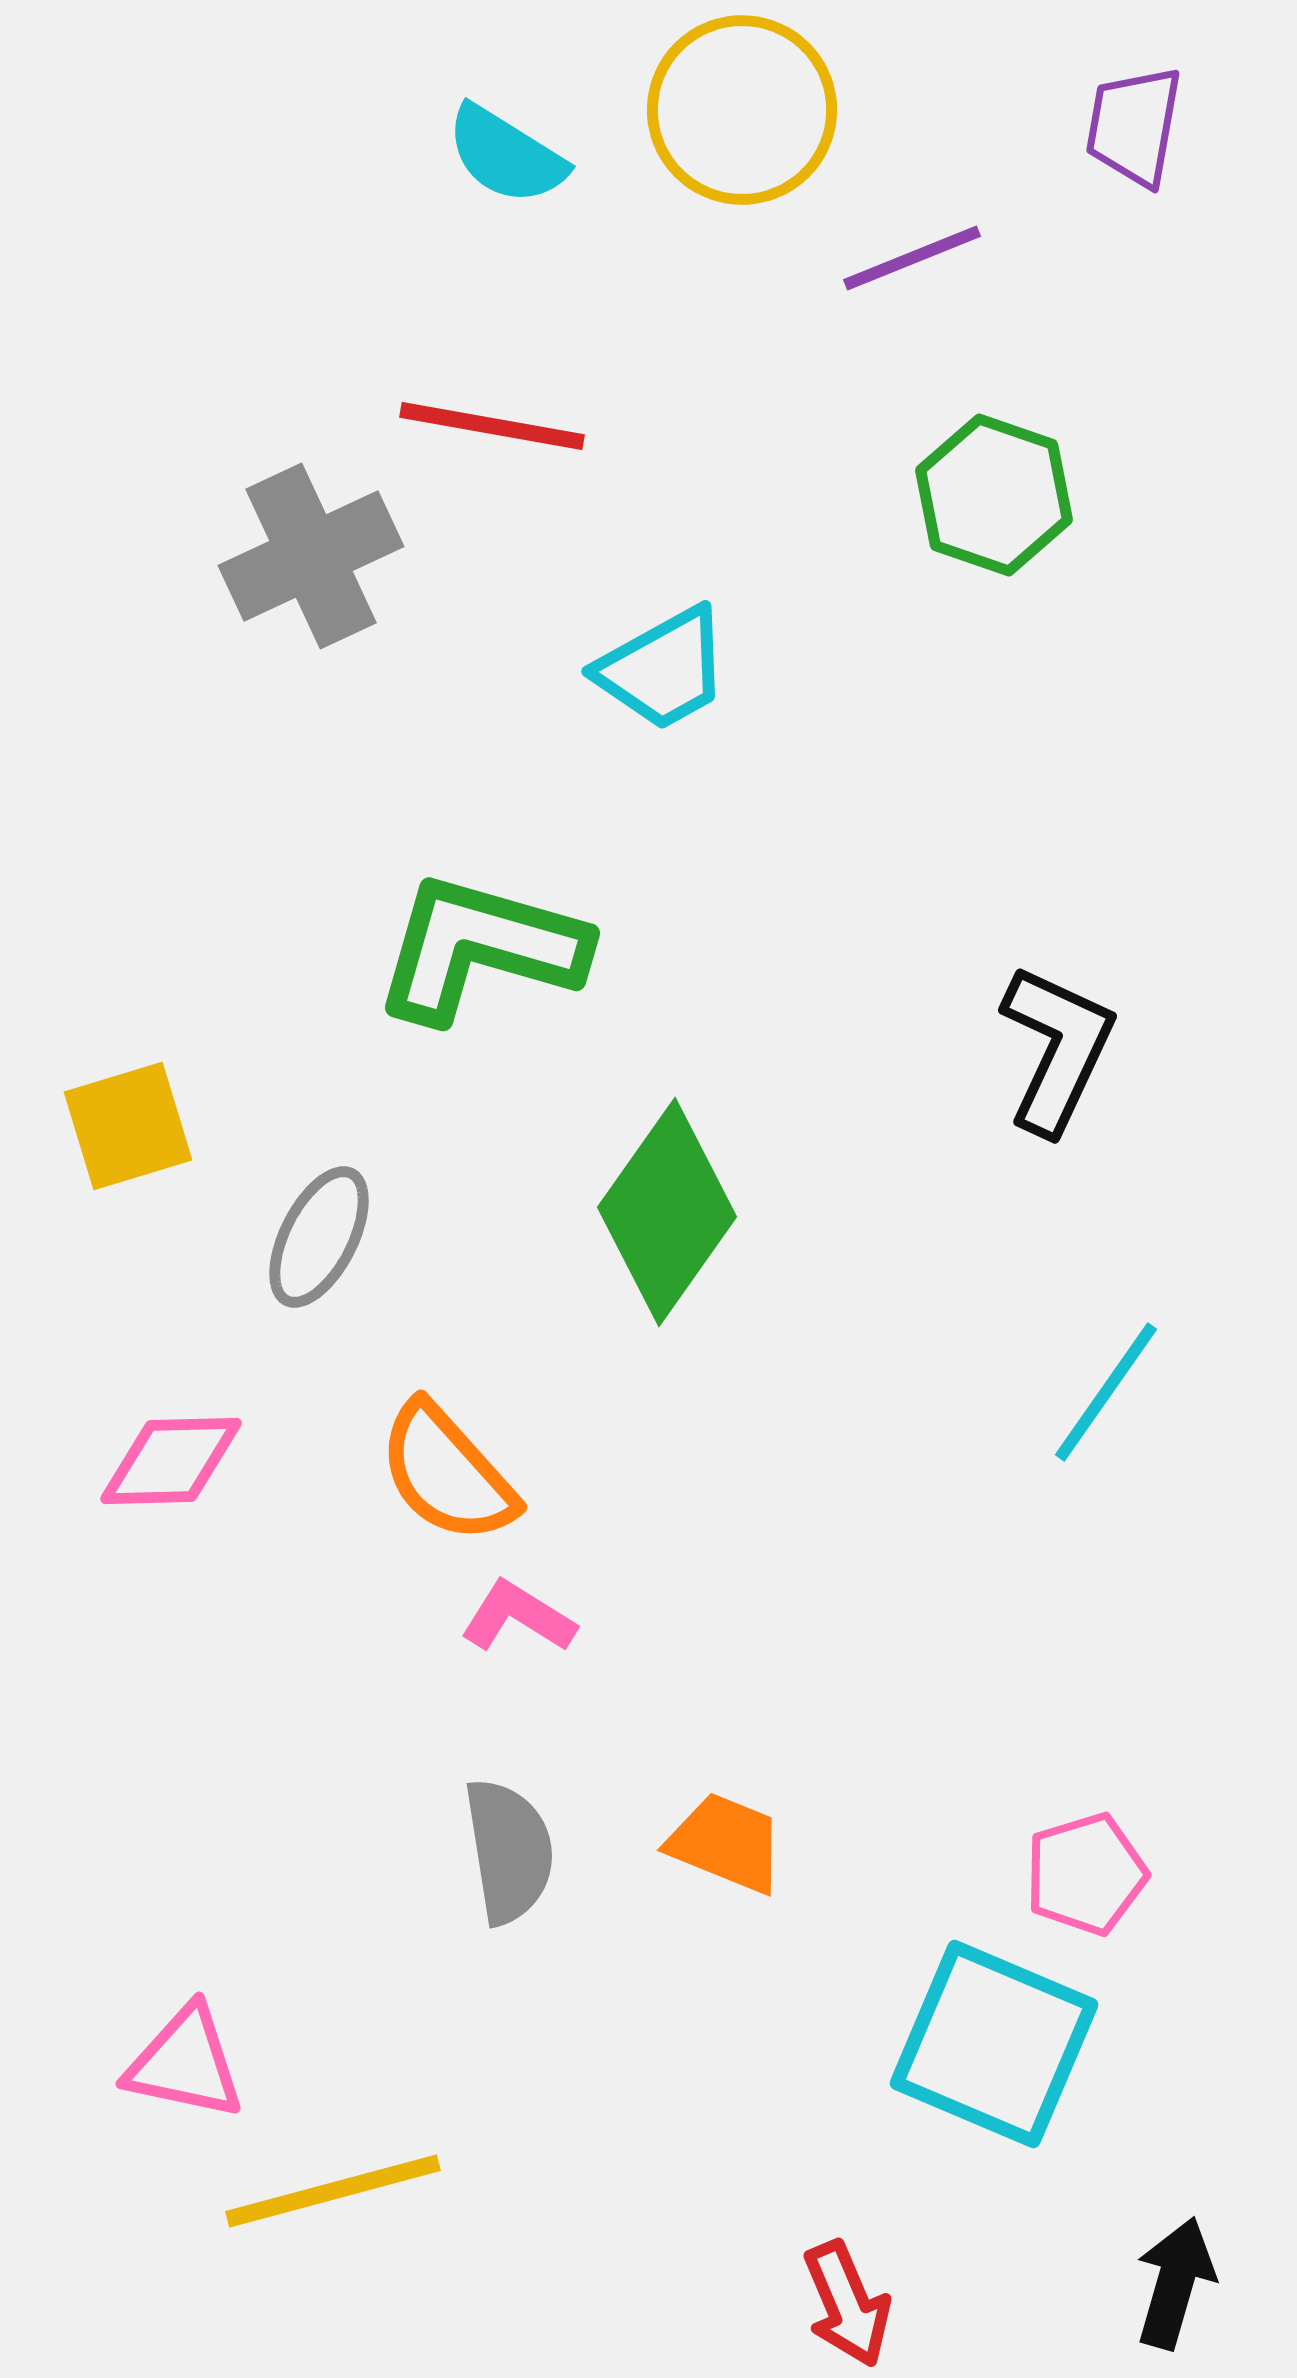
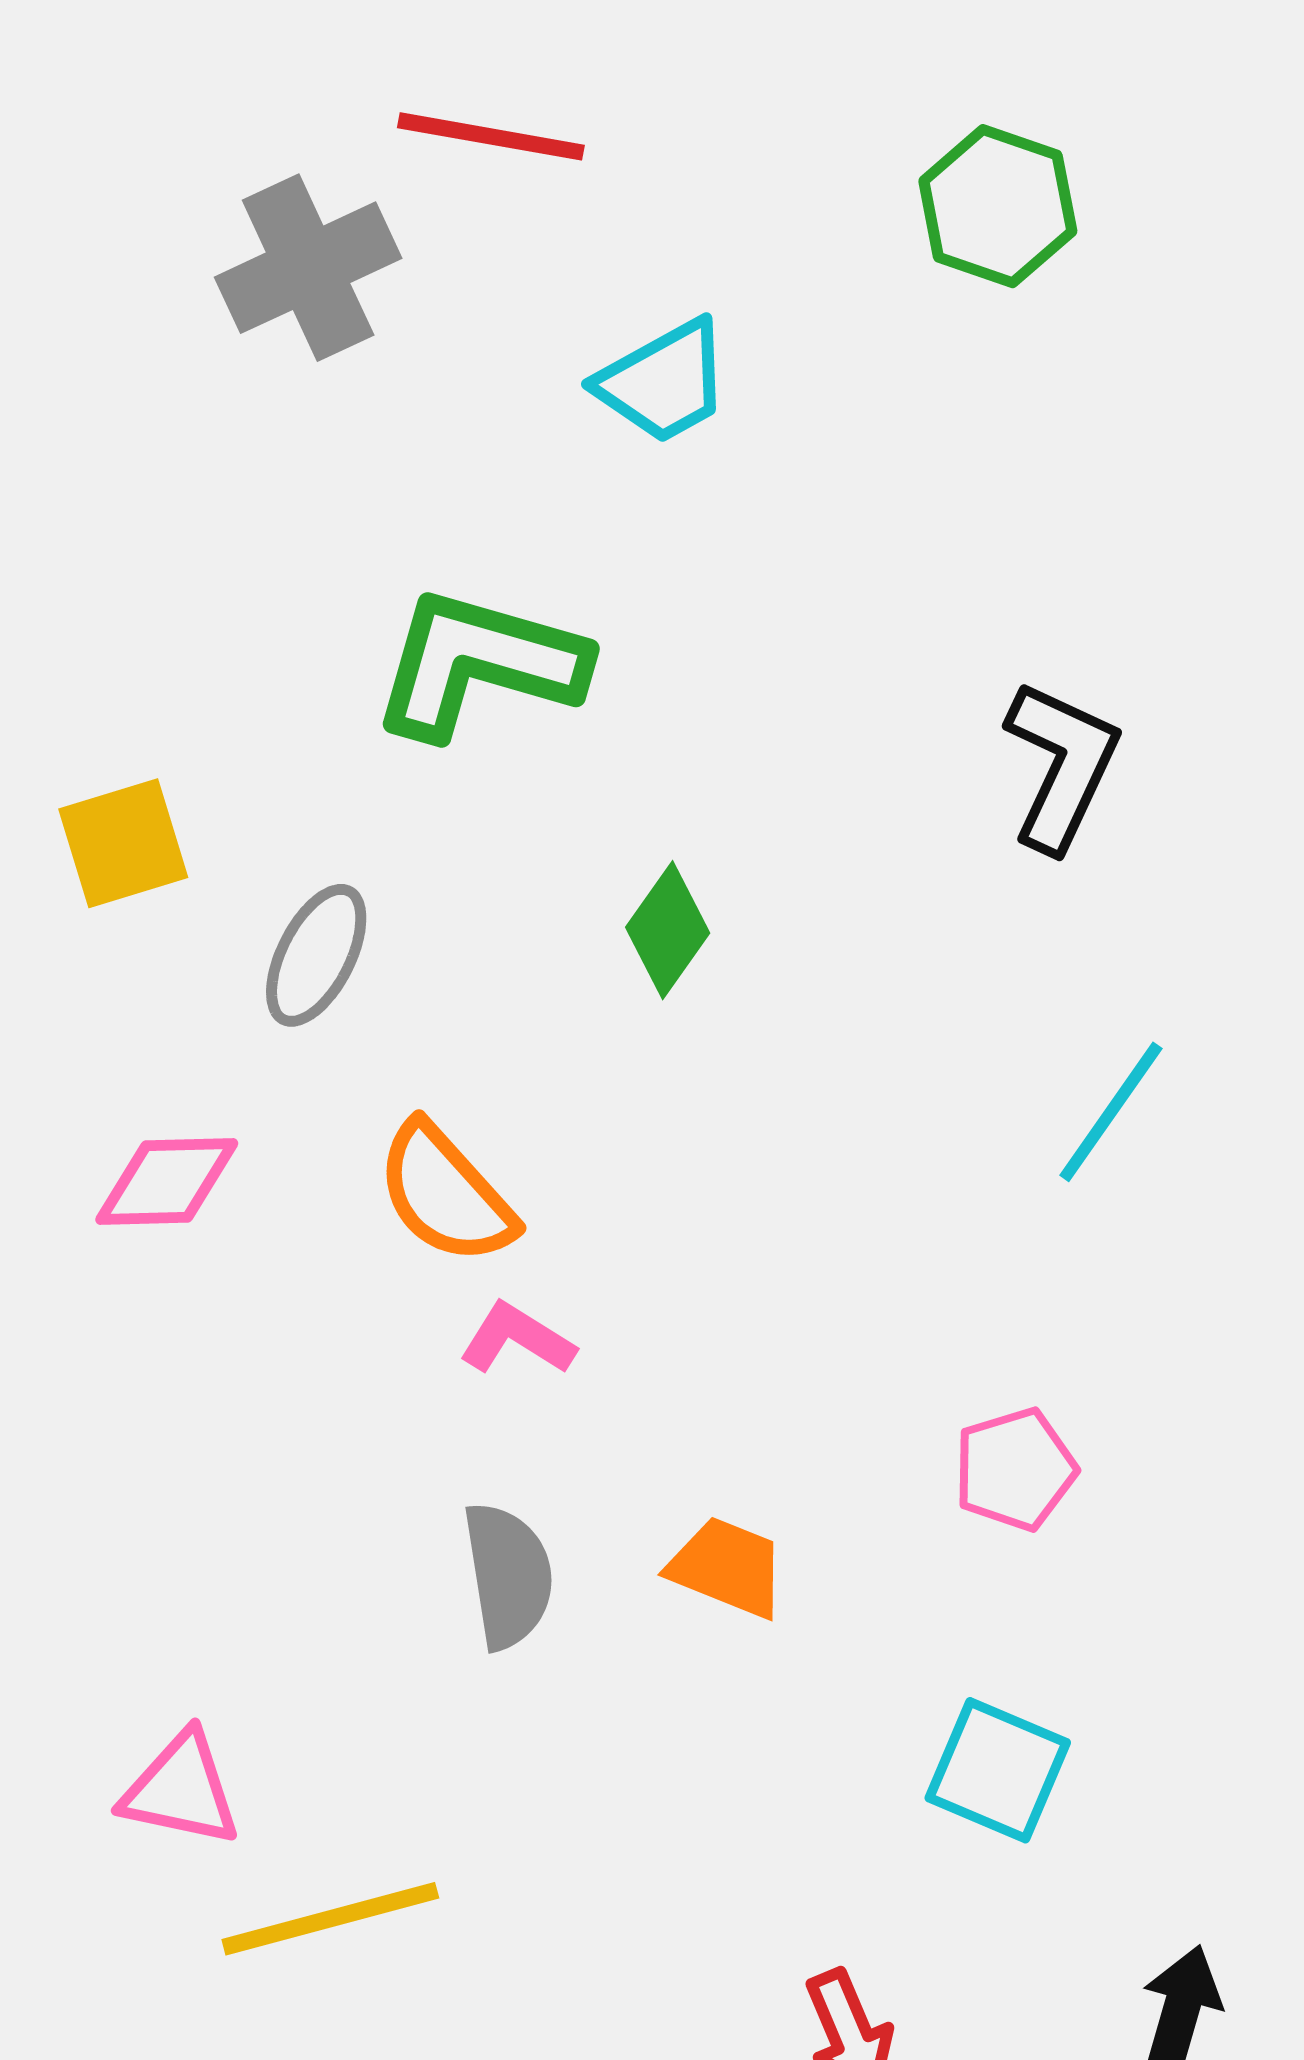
green diamond: (667, 1212) -> (668, 930), size x0.6
pink pentagon: (1086, 1874) -> (1015, 1469), moved
cyan square: (994, 2044) -> (998, 1770), size x0.7

